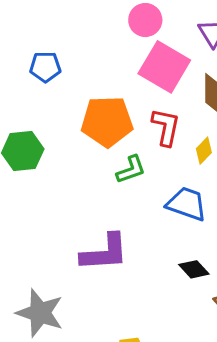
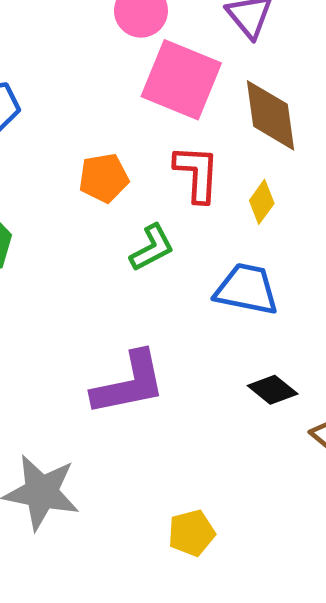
orange pentagon: (107, 122) -> (104, 178), size x0.6

